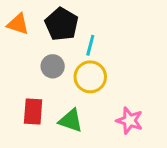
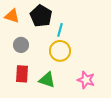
gray circle: (53, 66) -> (21, 45), moved

